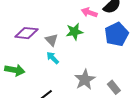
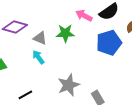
gray triangle: (51, 40) -> (40, 38), turned -32

